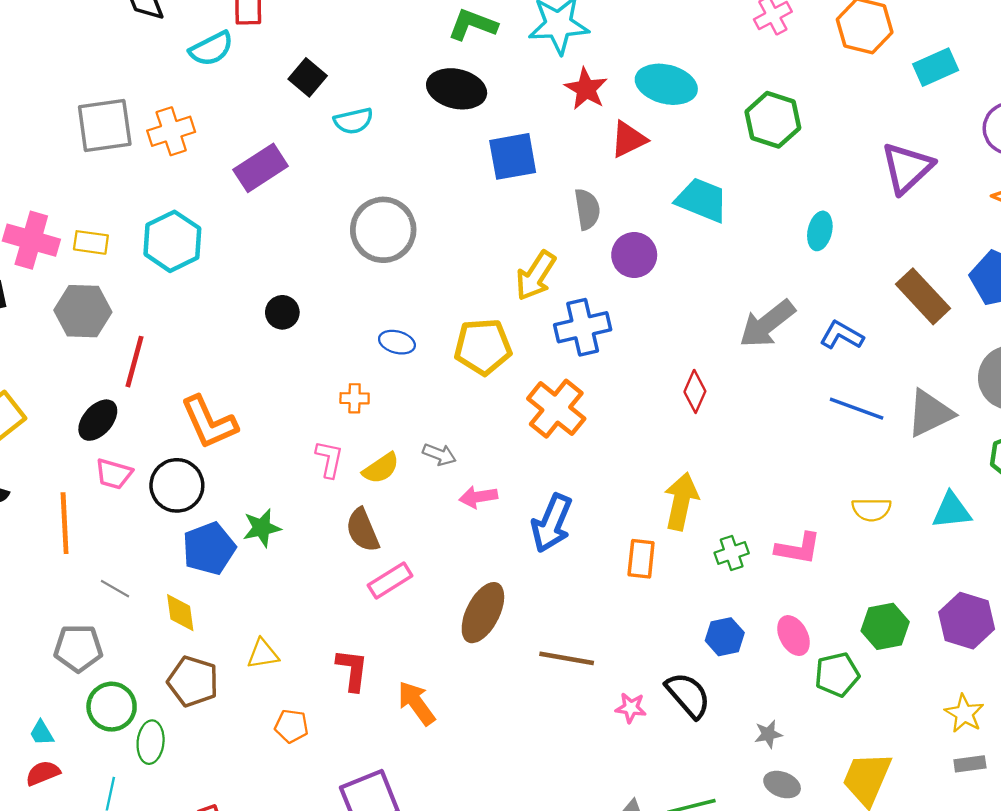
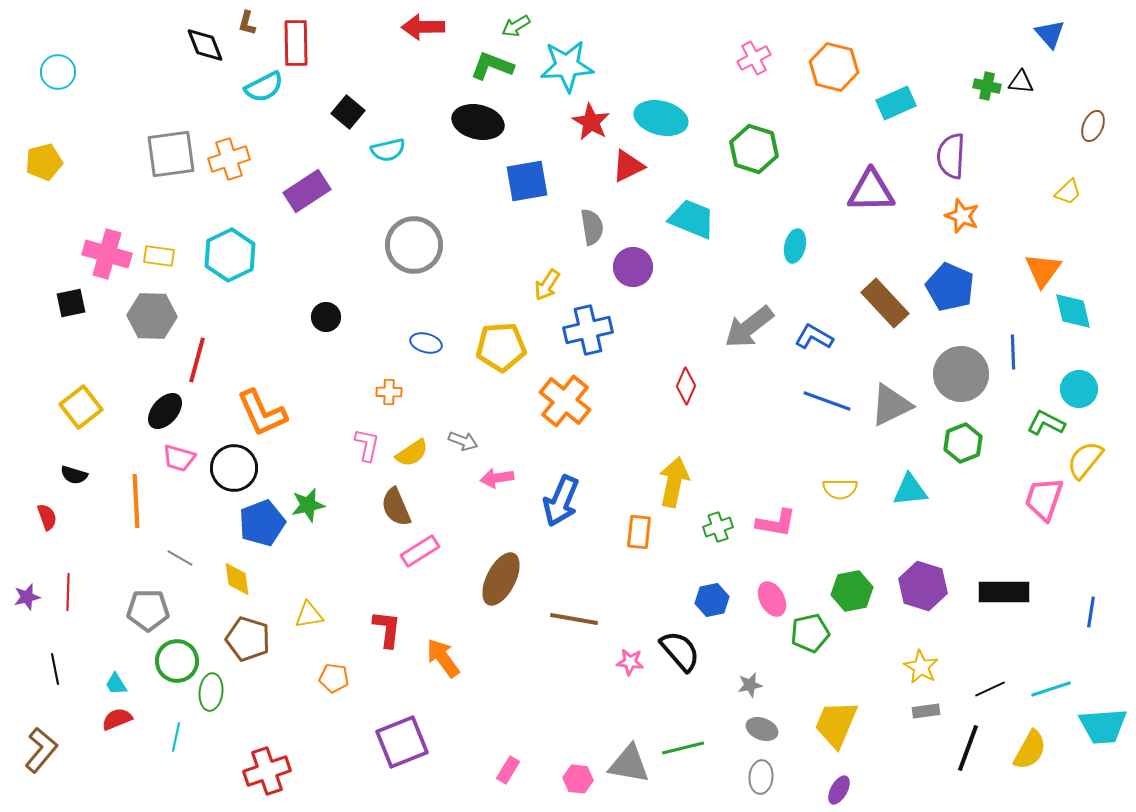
purple triangle: (907, 168) -> (871, 191), turned 42
yellow arrow: (536, 276) -> (547, 285), size x0.7

